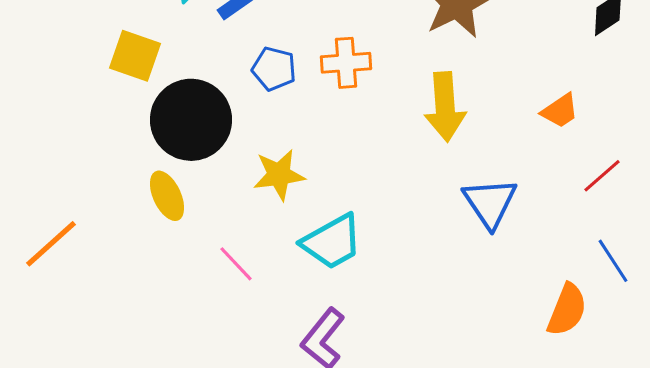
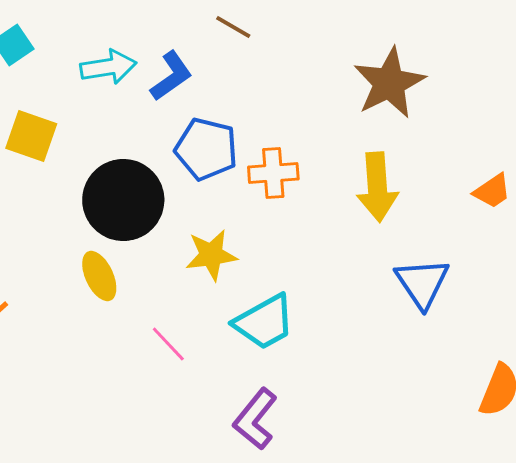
yellow square: (135, 56) -> (31, 136), moved
orange cross: (346, 63) -> (273, 173), moved
blue pentagon: (274, 69) -> (206, 149), size x1.4

